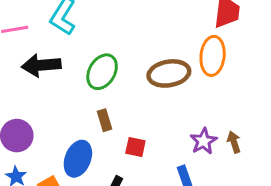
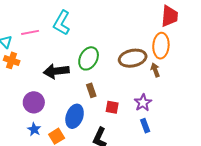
black arrow: (41, 65) -> (56, 71), moved
purple star: (204, 141) -> (143, 103), moved
brown arrow: (234, 142) -> (155, 70), moved

